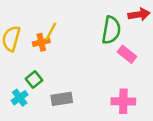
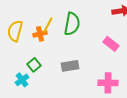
green semicircle: (111, 30) -> (72, 24), moved
gray rectangle: (62, 99) -> (70, 66), moved

